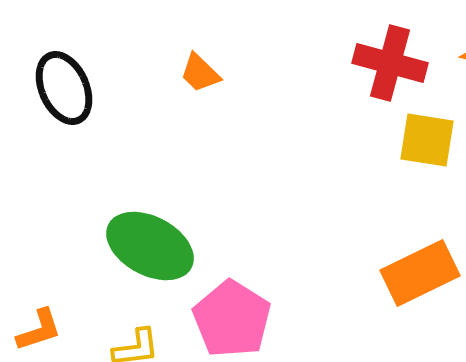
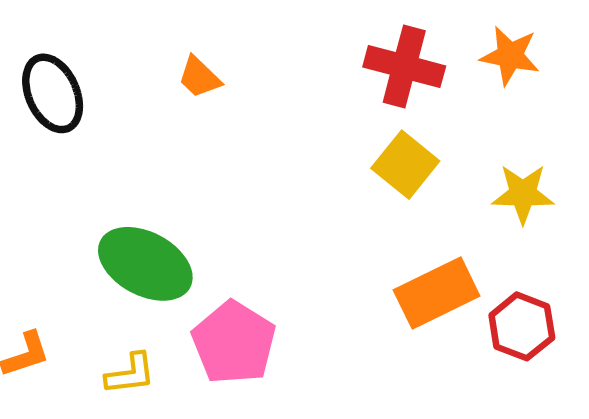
yellow square: (427, 140) -> (405, 165), moved, turned 30

